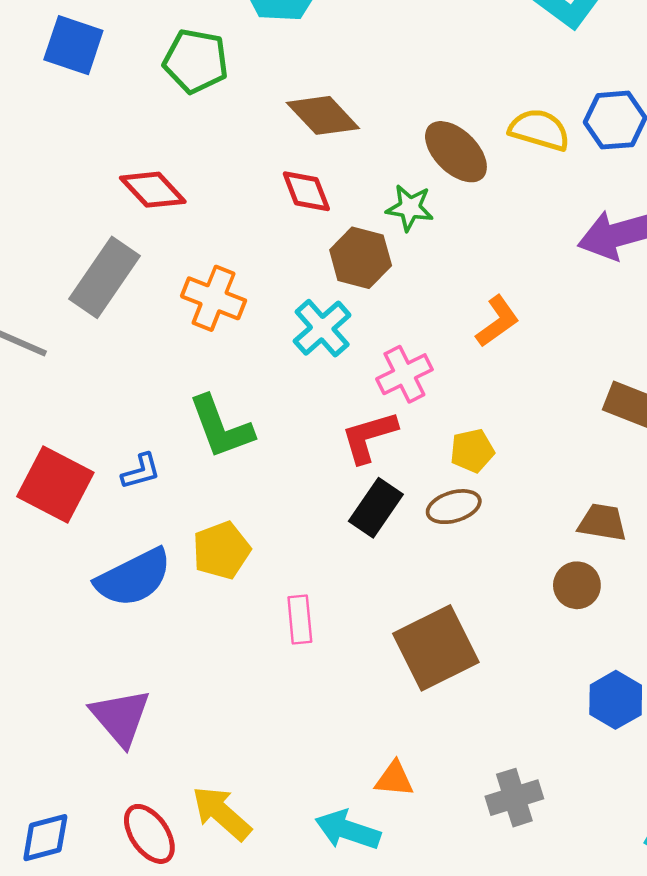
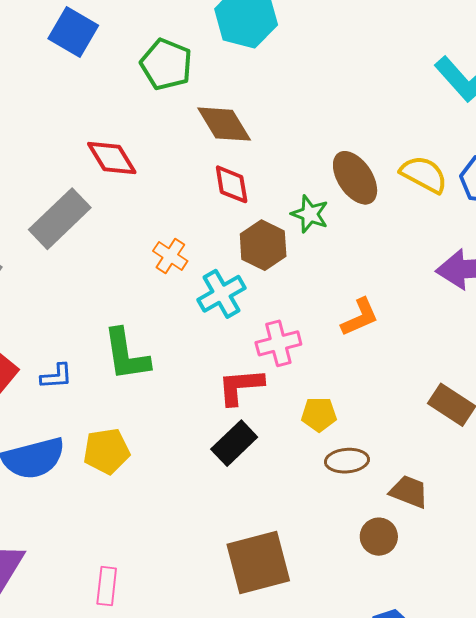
brown diamond: (323, 115) -> (224, 124), moved
orange cross: (214, 298) -> (170, 256), moved, size x0.7
brown ellipse: (454, 507) -> (347, 461), moved
pink rectangle: (300, 620) -> (107, 586), moved

